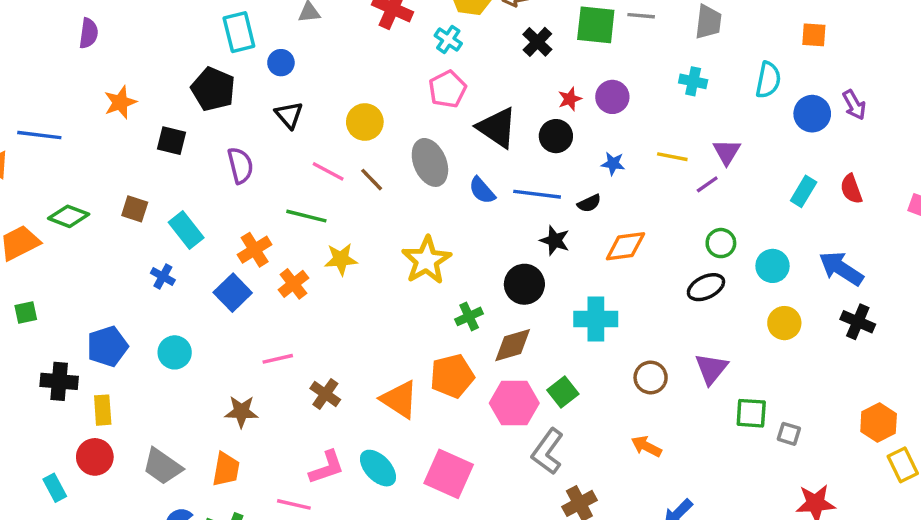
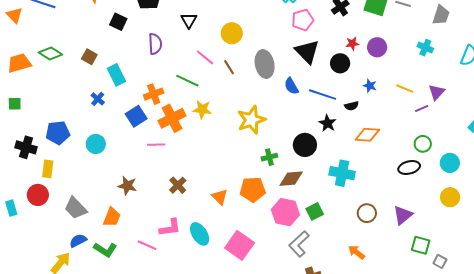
pink pentagon: (447, 89) -> (303, 20), moved
orange cross: (293, 284) -> (172, 118), size x1.5
pink line: (278, 359) -> (156, 145), moved
orange triangle: (399, 399) -> (220, 197), size x0.7

